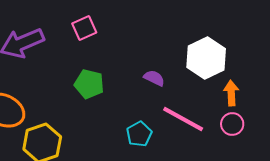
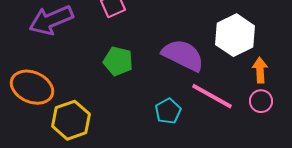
purple semicircle: (154, 78) -> (183, 55), size x2.0

